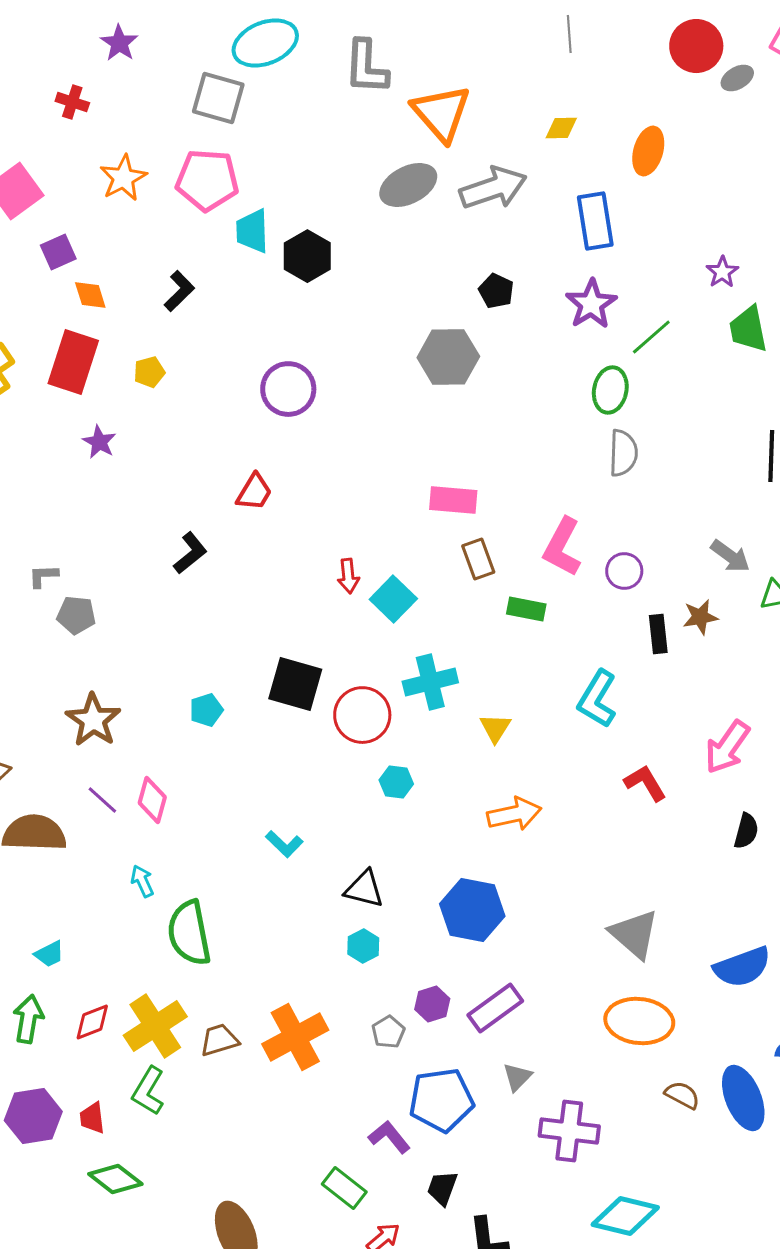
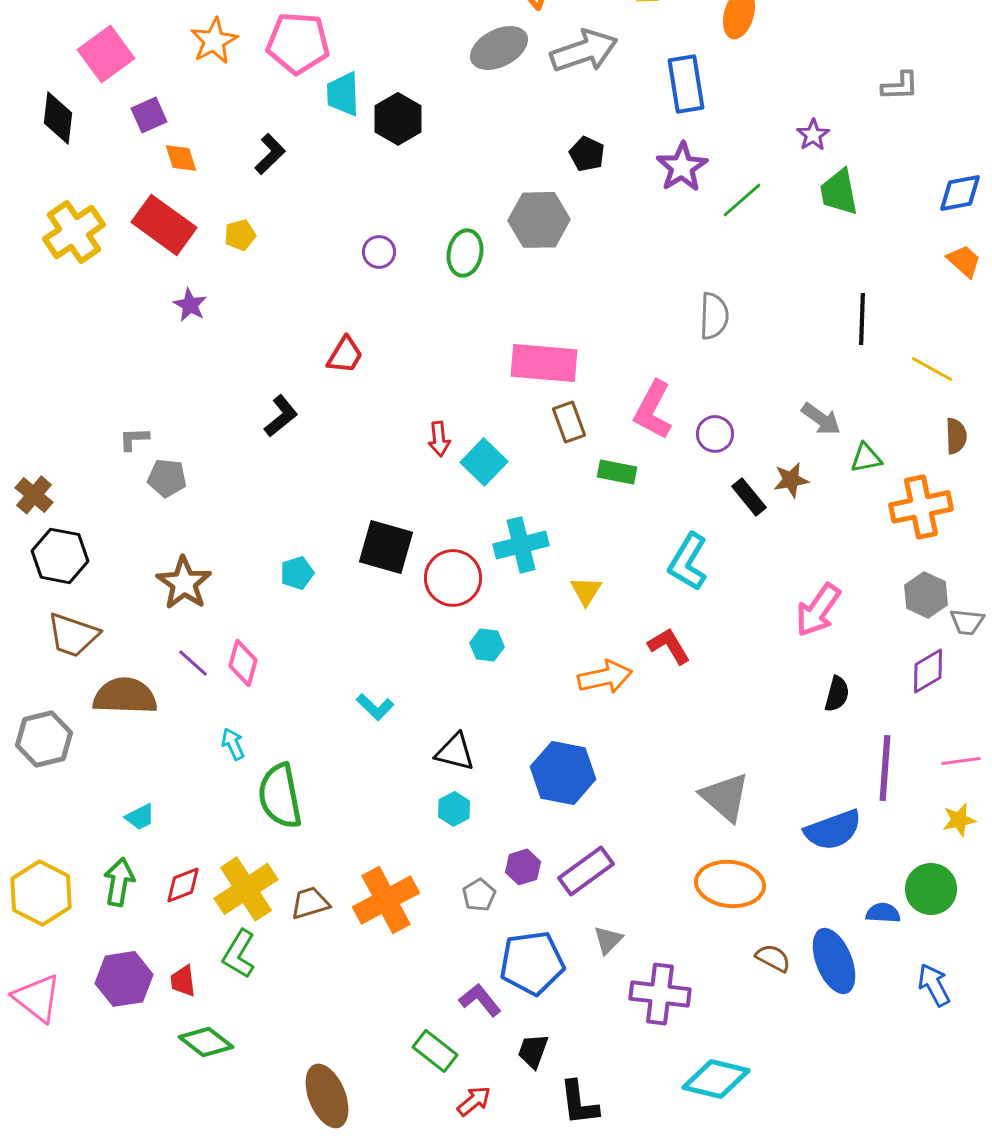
red rectangle: (73, 362) -> (164, 225), turned -72
purple circle: (288, 389) -> (379, 252), size x0.6
green ellipse: (610, 390) -> (465, 253), moved
pink rectangle: (453, 500) -> (544, 363), size x1.4
black rectangle: (658, 634) -> (749, 497), turned -33
red L-shape: (645, 783) -> (669, 646), moved

